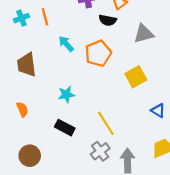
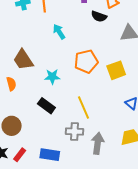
orange pentagon: (98, 53) -> (86, 61), moved
brown trapezoid: (27, 65) -> (23, 60), moved, turned -35
gray cross: (100, 151) -> (75, 131), turned 30

